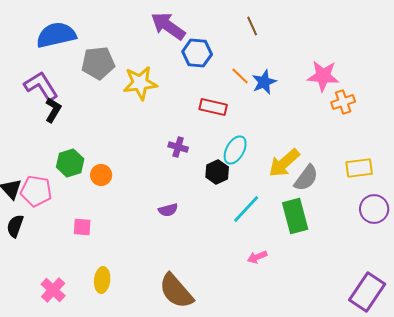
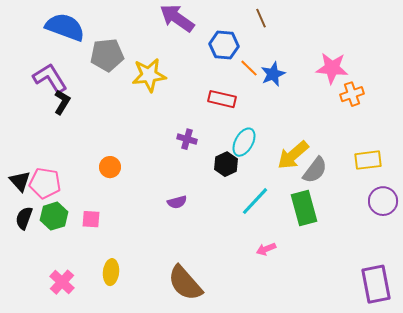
blue semicircle: (56, 35) -> (65, 27), turned 33
blue hexagon: (197, 53) -> (224, 45), moved
green hexagon: (70, 163) -> (54, 216), moved
purple rectangle: (367, 292) -> (376, 284), turned -45

